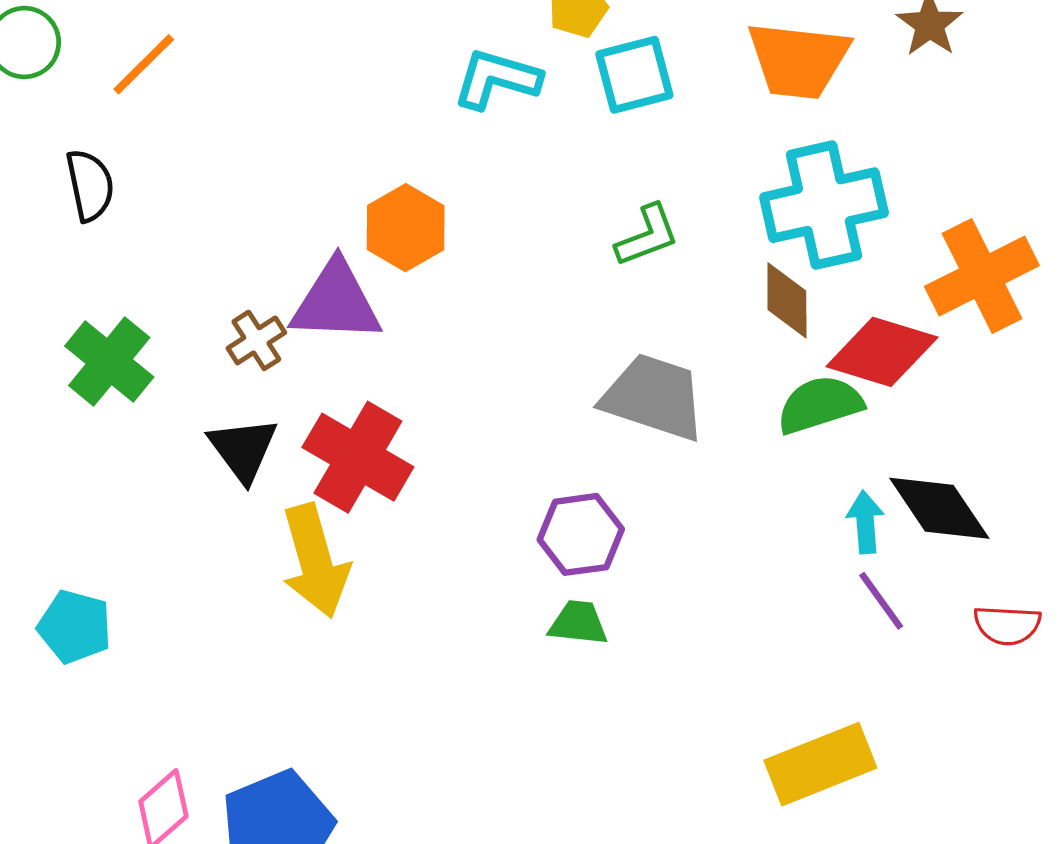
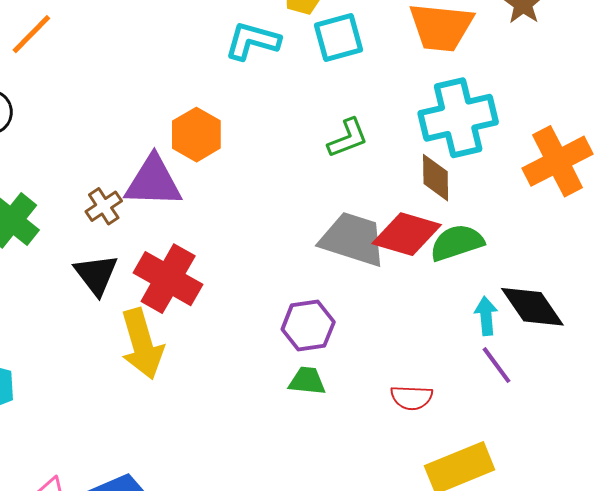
red diamond: (882, 352) -> (407, 234), moved
red semicircle: (1007, 625) -> (412, 398), moved

